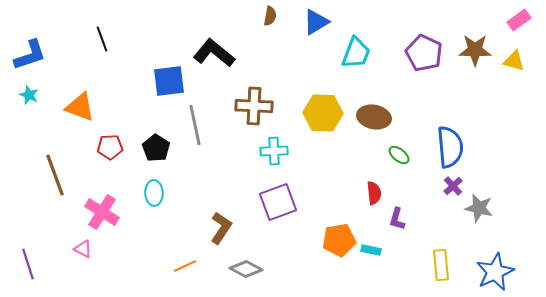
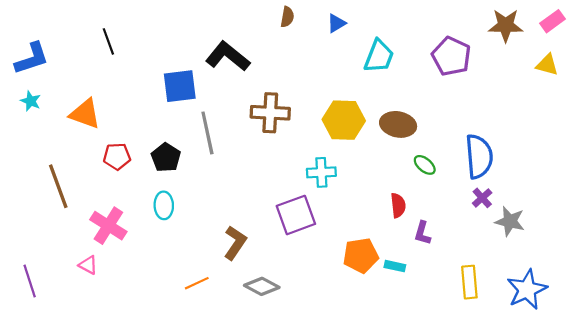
blue triangle: (316, 22) -> (336, 23), size x0.7
brown star: (475, 50) -> (506, 25), moved
cyan cross: (274, 151) -> (321, 172), moved

